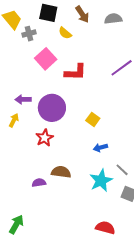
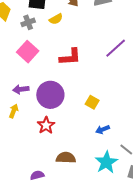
yellow semicircle: (65, 33) -> (56, 19), turned -64
gray cross: (29, 34) -> (28, 22), moved
pink square: (46, 59) -> (28, 52), moved
purple semicircle: (39, 183) -> (37, 175), moved

